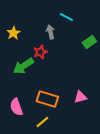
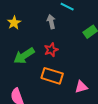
red star: (40, 52) -> (51, 50), moved
orange rectangle: (47, 99) -> (52, 76), moved

